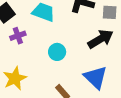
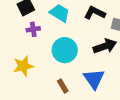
cyan circle: (57, 52) -> (65, 50), size x1.6

